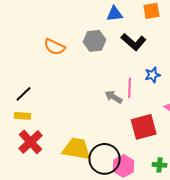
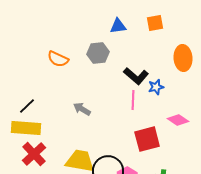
black L-shape: (134, 42) -> (136, 76), moved
gray arrow: (114, 97) -> (82, 109), moved
yellow rectangle: (23, 116) -> (26, 128), size x1.8

